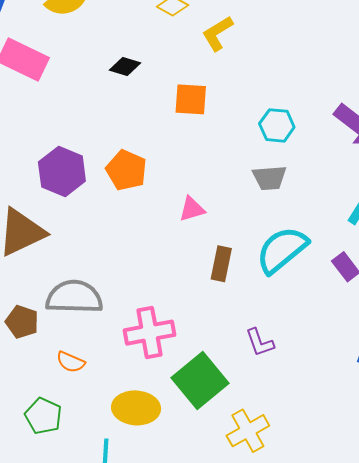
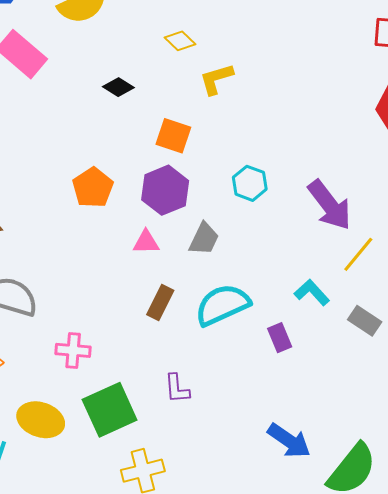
purple hexagon: (62, 171) -> (165, 190), moved
gray trapezoid: (270, 178) -> (204, 239), moved, turned -75
pink cross: (149, 333) -> (73, 350), size x0.7

